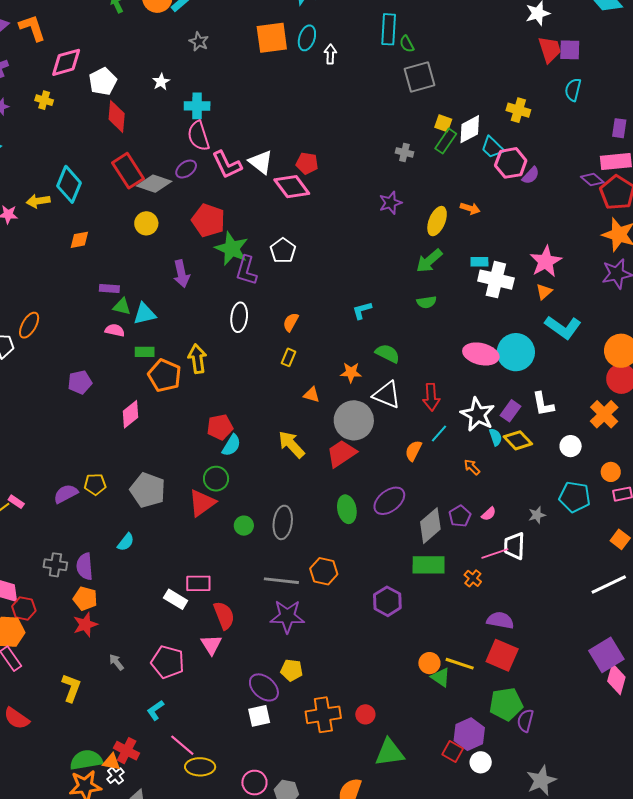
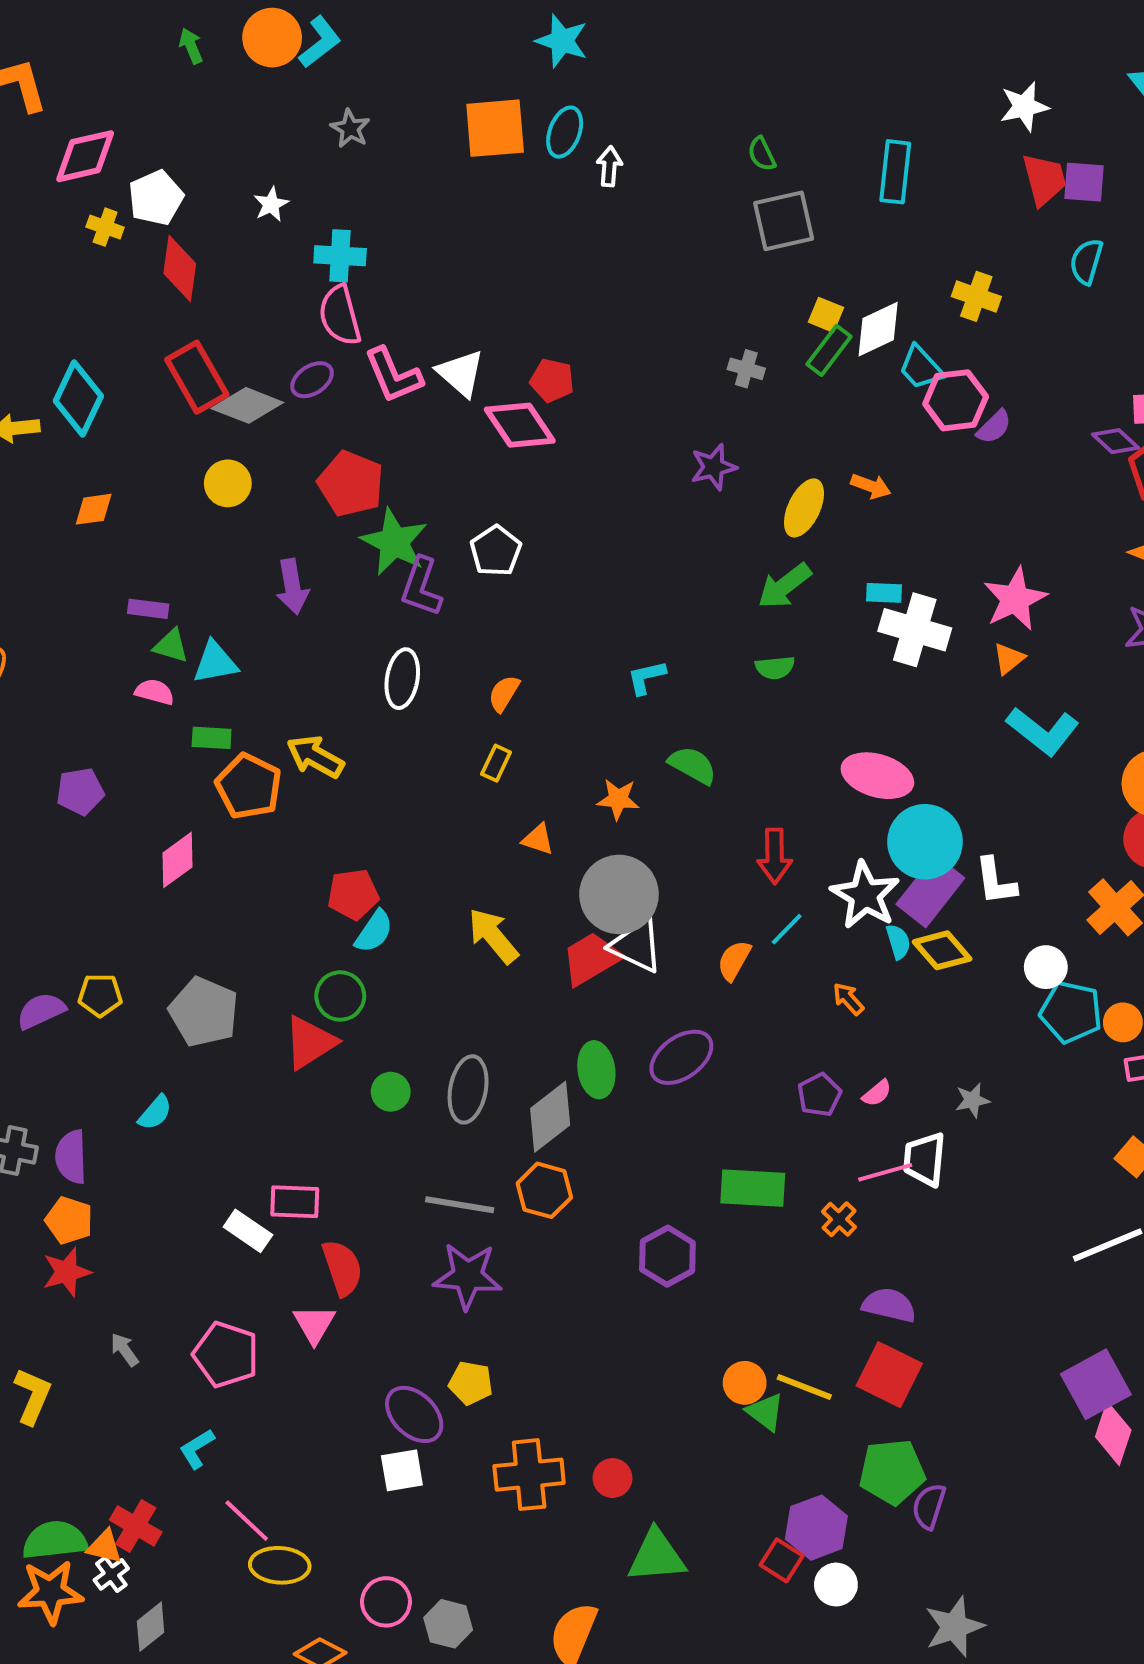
cyan rectangle: (389, 29) -> (895, 172), moved
yellow cross: (44, 100) -> (105, 227), moved
cyan circle: (516, 352) -> (925, 842), moved
yellow arrow: (197, 359) -> (315, 757), turned -56
white triangle: (387, 395) -> (636, 946), moved
purple rectangle: (511, 411) -> (930, 891), size x1.6
cyan pentagon: (575, 497) -> (1071, 1012), moved
gray diamond: (430, 526) -> (550, 1117), moved

